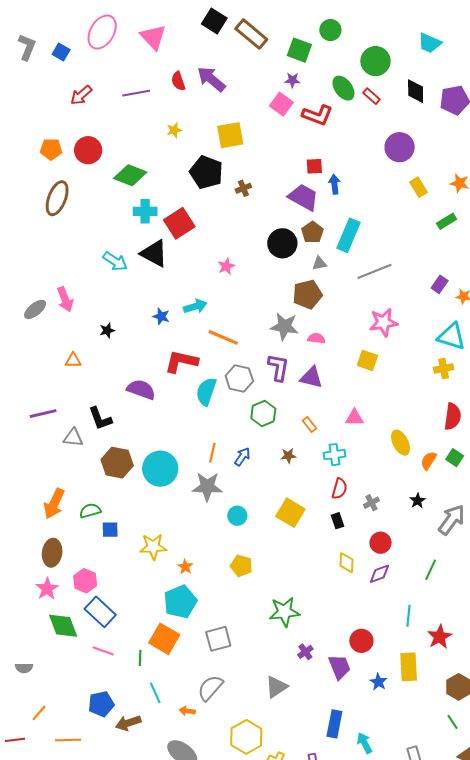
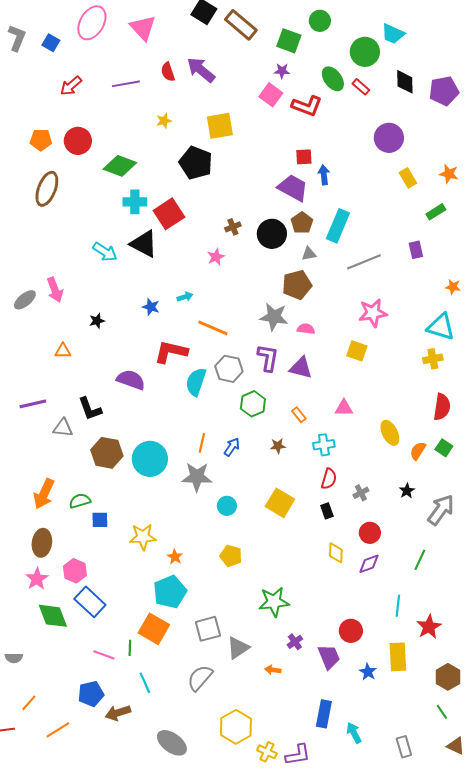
cyan trapezoid: (430, 43) -> (393, 34), moved
brown cross: (243, 188) -> (233, 227), moved
purple rectangle: (440, 284) -> (416, 250), moved, turned -48
cyan arrow: (195, 306) -> (185, 297), size x0.7
pink line: (103, 651) -> (104, 655), moved
gray triangle: (276, 687) -> (238, 648), moved
orange arrow: (187, 711) -> (273, 670), moved
orange line: (68, 740) -> (58, 730), turned -30

